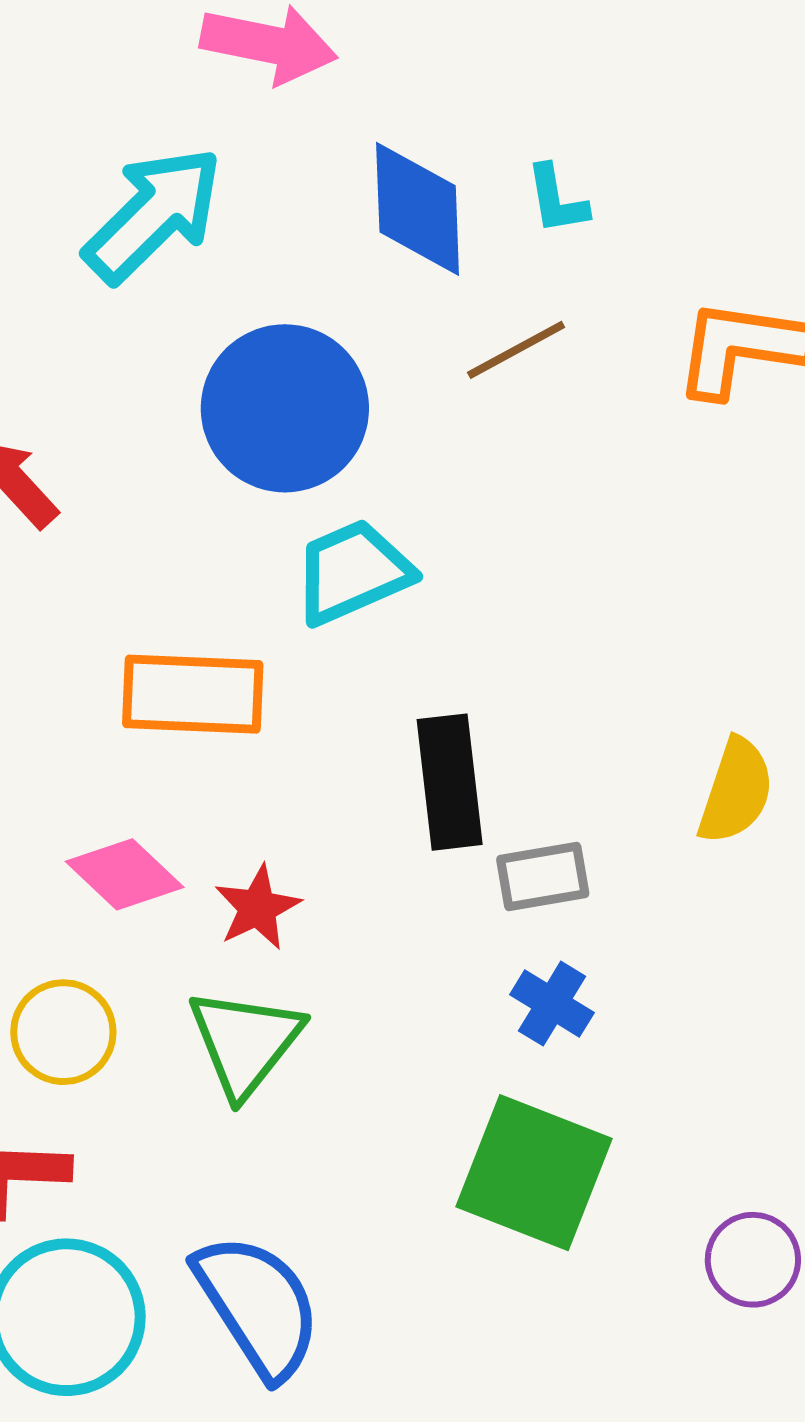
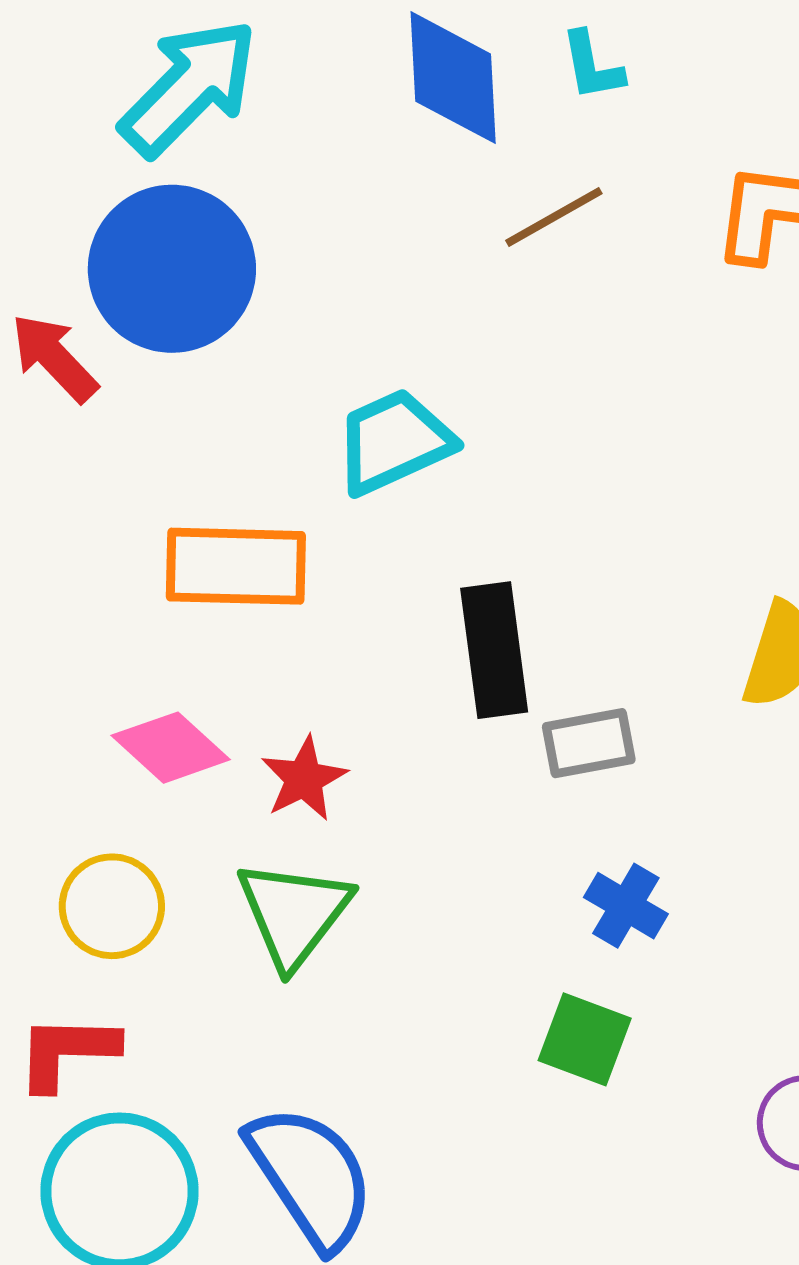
blue circle: (285, 408) -> (172, 269), moved
blue cross: (552, 1004) -> (626, 906), moved
green square: (534, 1173) -> (585, 1039), size x0.6

